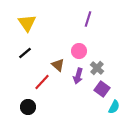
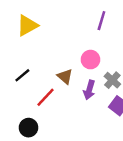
yellow triangle: (27, 23) -> (27, 25), turned 36
black line: (25, 53) -> (22, 75), moved

